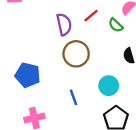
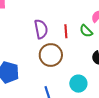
red line: (91, 16) -> (66, 31), moved, turned -56

